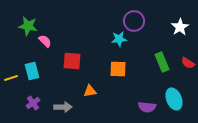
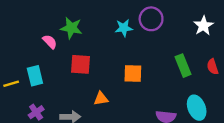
green star: (28, 26) -> (71, 28), moved
cyan star: (119, 39) -> (124, 28), moved
red semicircle: (188, 63) -> (213, 67), turned 40

